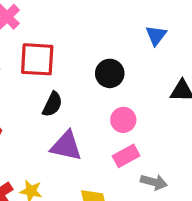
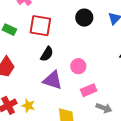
black circle: (110, 73) -> (84, 18), moved
pink circle: (123, 120) -> (78, 66), moved

